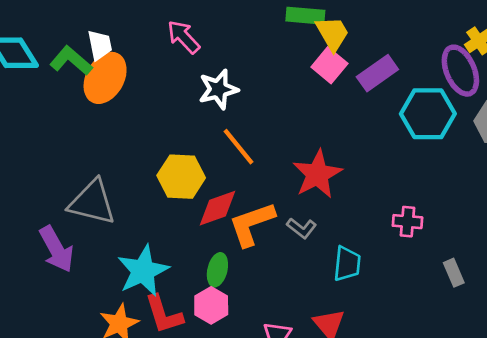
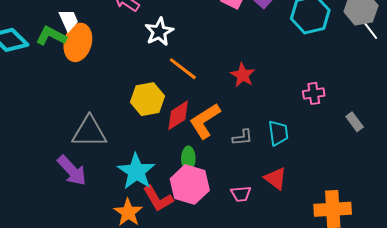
red star: (317, 174) -> (243, 75), size x0.7
gray L-shape: (302, 228) -> (243, 137), moved, turned -30
pink hexagon: (211, 305) -> (190, 185), size x1.5

